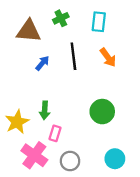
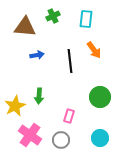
black line: (73, 56) -> (70, 61), moved
blue arrow: (42, 63) -> (37, 55), turned 40
green circle: (102, 112) -> (100, 97), moved
pink rectangle: (55, 133) -> (69, 116), moved

